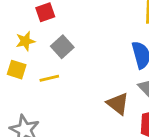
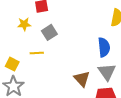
yellow square: (17, 70) -> (12, 64), moved

